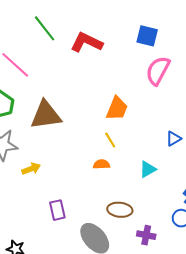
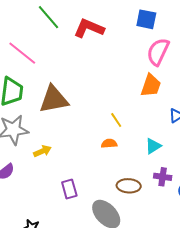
orange trapezoid: (117, 108) -> (151, 86), moved
purple cross: (146, 235) -> (163, 177), moved

